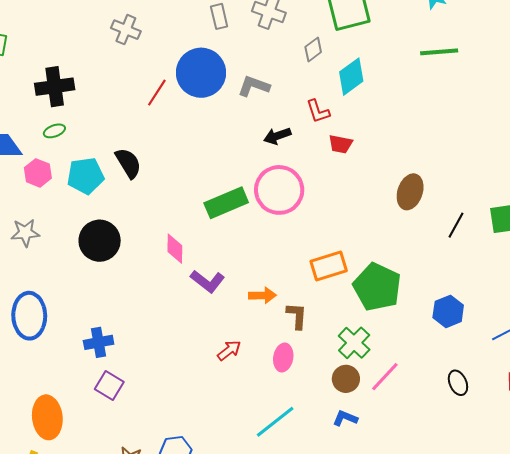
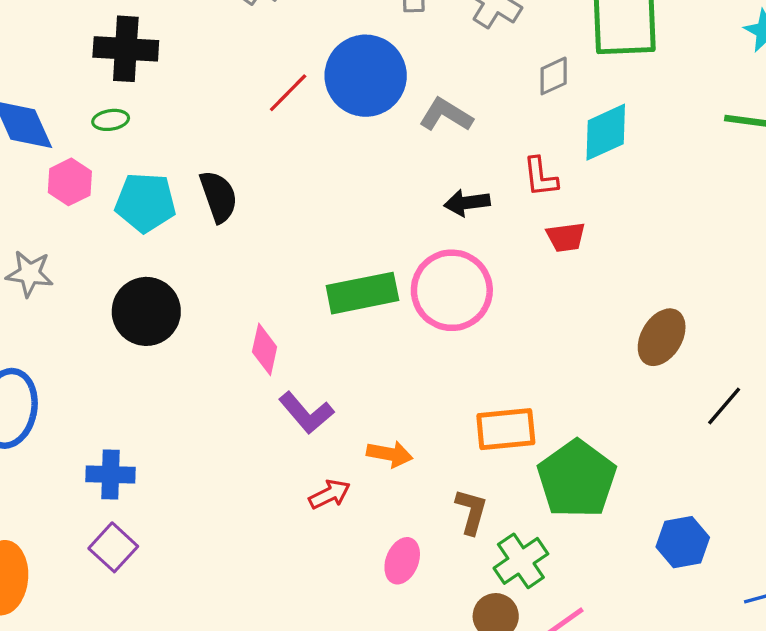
red trapezoid: (341, 144) -> (566, 237), turned -30
brown L-shape: (297, 316) -> (471, 512), moved
red arrow: (229, 350) -> (330, 494), moved

